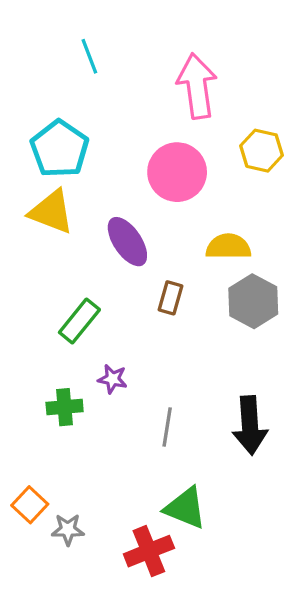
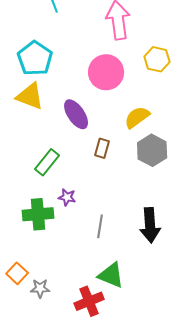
yellow semicircle: (228, 247) -> (137, 117), turned -36
green cross: (65, 407) -> (38, 214), size x1.4

